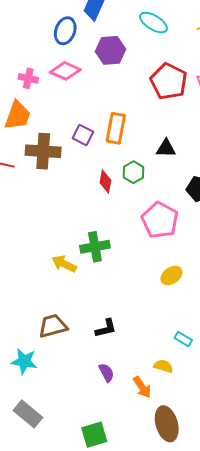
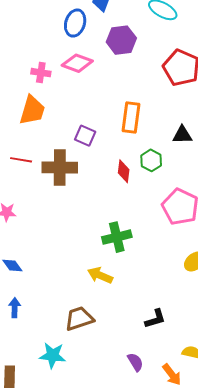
purple square: (83, 135) -> (85, 136), moved
brown cross: (43, 151) -> (60, 168), moved
yellow arrow: (64, 264) -> (100, 275), moved
black L-shape: (106, 328) -> (155, 319), moved

